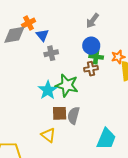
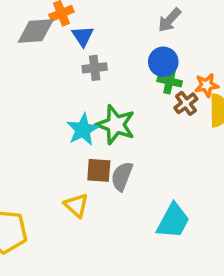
brown cross: (91, 69) -> (186, 103), moved, turned -32

